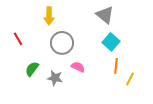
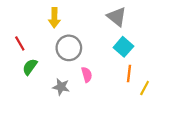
pink semicircle: (78, 67) -> (87, 75), turned 48
green semicircle: (32, 69) -> (30, 67), moved

